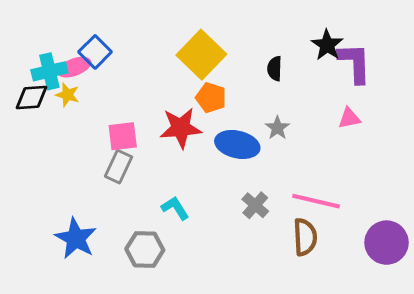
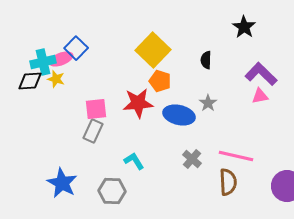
black star: (327, 45) -> (244, 27), moved
purple L-shape: (355, 63) -> (261, 74), moved, turned -44

